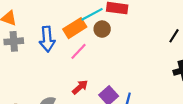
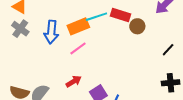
brown circle: (102, 29) -> (137, 26), moved
gray cross: (14, 41) -> (20, 29), turned 30

